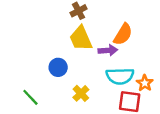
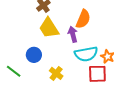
purple arrow: (108, 50) -> (73, 34), turned -91
green line: (30, 97) -> (14, 71), moved

